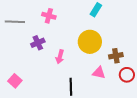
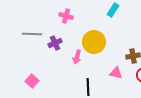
gray line: (15, 22) -> (32, 34), moved
yellow circle: (90, 42) -> (94, 42), moved

